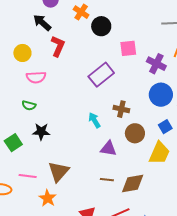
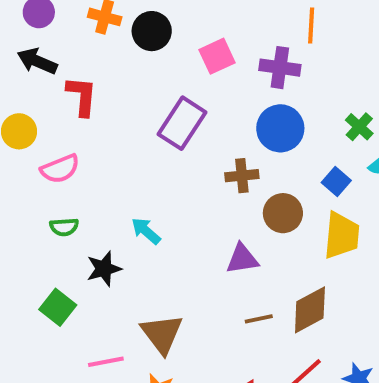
blue circle: (161, 95) -> (280, 128), moved
cyan arrow: (94, 120) -> (146, 231), moved

